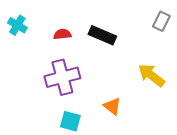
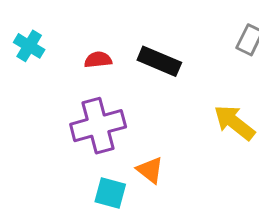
orange triangle: (112, 106) -> (150, 170), moved

